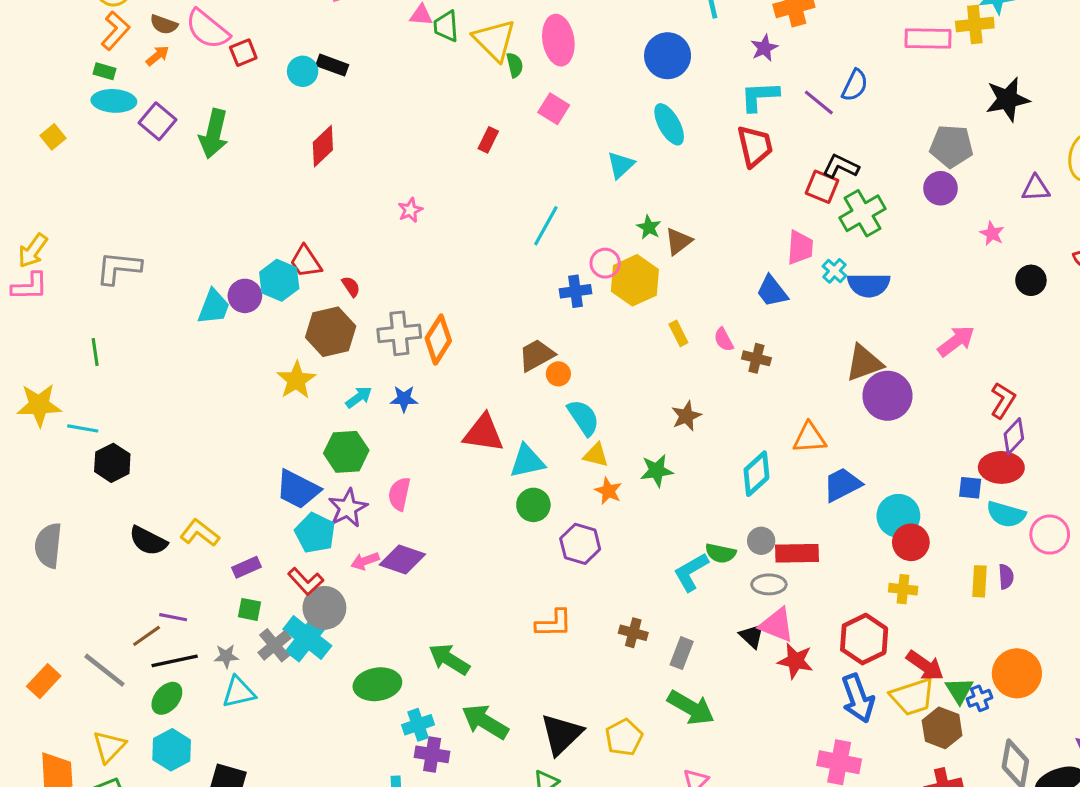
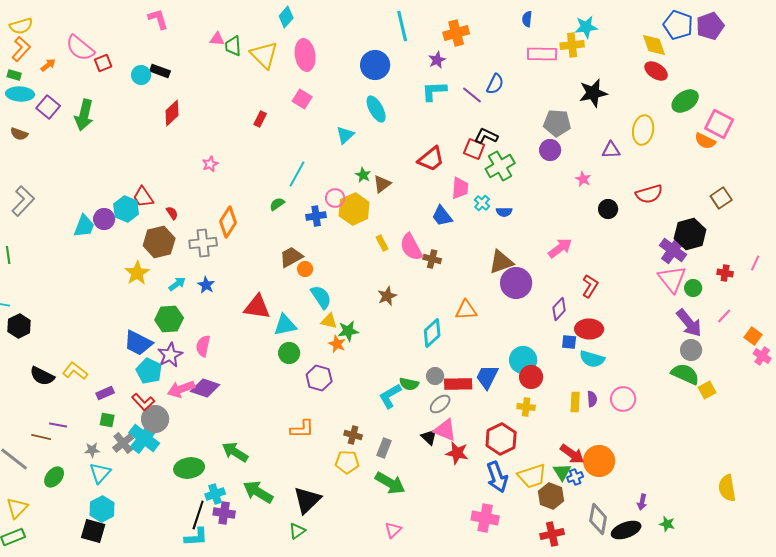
brown semicircle: (164, 25) -> (19, 134), moved
green semicircle: (515, 65) -> (277, 204), moved, turned -112
red diamond: (323, 146) -> (172, 113), moved
red trapezoid: (755, 146) -> (431, 159), moved, turned 64
gray L-shape: (119, 268) -> (23, 201), turned 128
blue semicircle: (869, 285) -> (504, 212), size x0.6
orange diamond: (438, 340) -> (228, 222), moved
pink semicircle: (724, 340) -> (411, 247), size x1.8
blue star: (404, 399) -> (206, 285), turned 30
purple diamond: (1014, 436) -> (559, 309), moved
green star: (657, 471) -> (348, 331), moved
blue trapezoid: (842, 485) -> (487, 377), moved, turned -36
pink circle: (1050, 535) -> (623, 399), moved
pink arrow: (365, 561) -> (181, 389), size x1.5
gray ellipse: (769, 584) -> (440, 404), turned -40
brown line: (147, 636) -> (41, 437), turned 48
black line: (175, 661) -> (198, 515), moved, turned -60
red arrow: (925, 666) -> (572, 454), moved
cyan triangle: (239, 692) -> (100, 473), turned -35
yellow pentagon: (624, 737) -> (347, 462), moved, turned 30
cyan hexagon: (172, 750) -> (102, 509), moved

